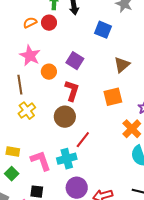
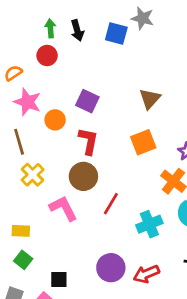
orange semicircle: (30, 23) -> (13, 73), moved
blue square: (103, 30) -> (116, 34), moved
cyan cross: (67, 159) -> (149, 224), moved
pink L-shape: (41, 161) -> (63, 208), moved

